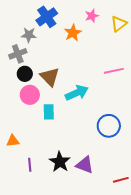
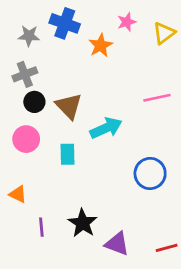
blue cross: (47, 17) -> (65, 23), turned -35
gray star: (29, 35) -> (29, 36), moved
pink circle: (30, 95) -> (26, 139), moved
orange triangle: (13, 141) -> (18, 194), turned 32
purple triangle: (85, 165) -> (117, 244), moved

